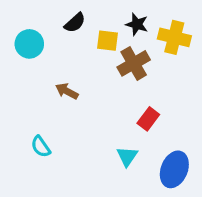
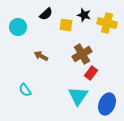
brown cross: (134, 63) -> (82, 54), moved
cyan triangle: (127, 156) -> (78, 96), size x1.5

